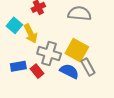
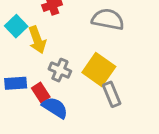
gray cross: (49, 54) -> (60, 70), size x0.7
blue semicircle: (69, 71) -> (55, 108), moved

